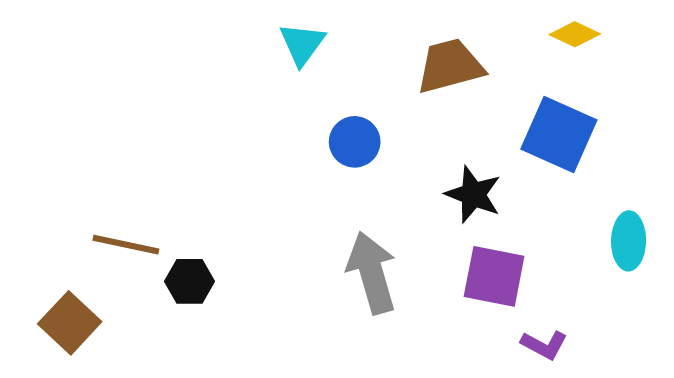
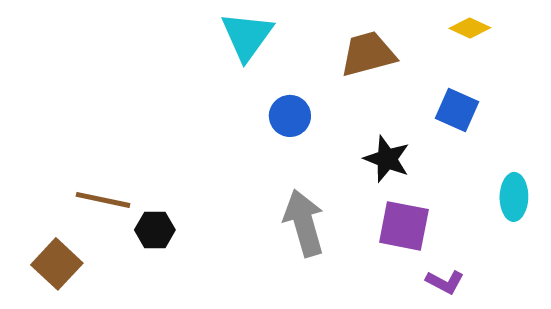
cyan triangle: (302, 44) -> (247, 36), size x1.4
blue square: (559, 135) -> (457, 110), size x0.7

